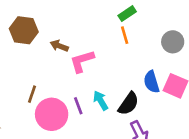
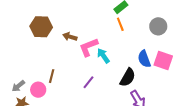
cyan arrow: (101, 101) -> (103, 56), moved
purple line: (78, 106) -> (88, 82), turned 64
pink circle: (52, 114) -> (38, 90), moved, size x0.6

